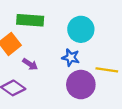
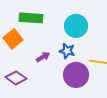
purple arrow: (30, 64) -> (43, 57), moved, turned -64

